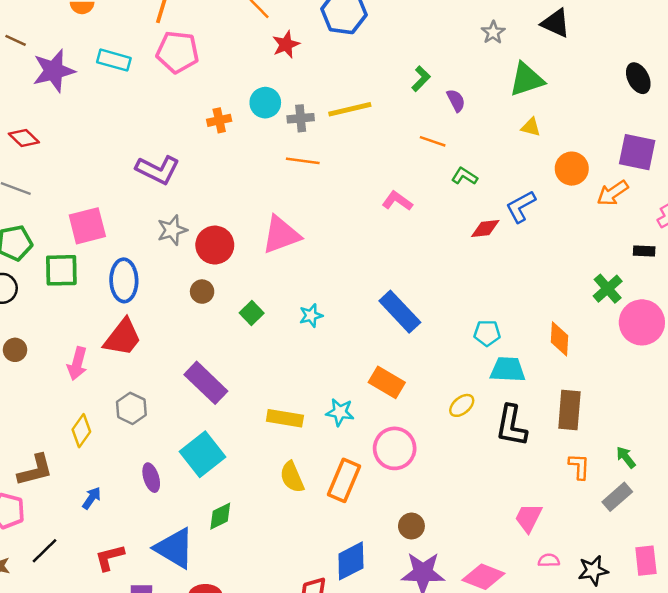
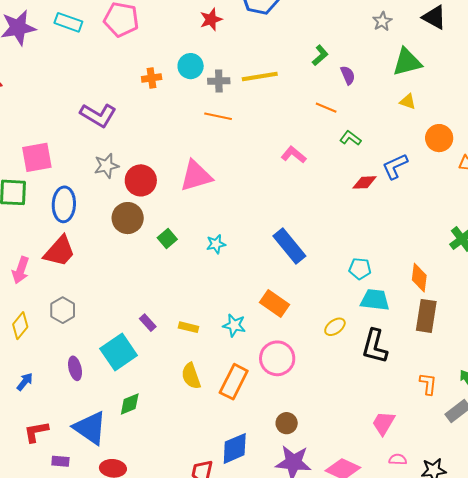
brown circle: (202, 292) -> (128, 218), size x1.6
purple rectangle: (206, 383) -> (148, 323), moved, size x0.5
brown rectangle: (569, 410) -> (426, 316), moved
yellow rectangle: (285, 418) -> (189, 327), size x0.7

